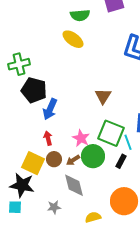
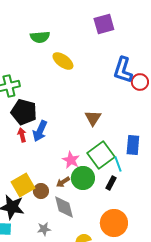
green semicircle: (80, 15) -> (40, 37), moved
green square: (111, 133) -> (101, 155), turned 32
red arrow: (48, 138) -> (22, 135), moved
brown circle: (54, 159) -> (41, 191), moved
yellow square: (33, 163) -> (23, 185), turned 35

